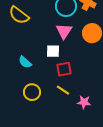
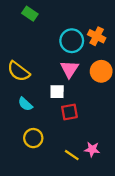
yellow semicircle: (19, 15) -> (19, 71), moved
yellow line: (63, 90) -> (72, 155), moved

